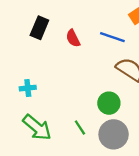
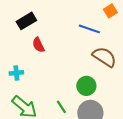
black rectangle: (39, 28) -> (26, 21), turned 36
red semicircle: (73, 38) -> (38, 45), moved

